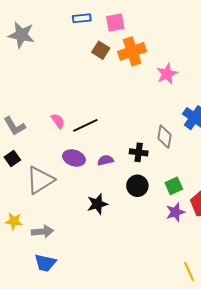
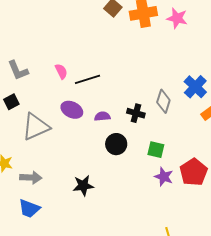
pink star: (167, 74) -> (177, 18), moved, turned 30
black circle: (137, 186) -> (116, 144), moved
green square: (174, 186) -> (156, 150), moved, turned 30
black star: (97, 204) -> (83, 186), moved
purple star: (175, 212) -> (164, 177), turned 30

